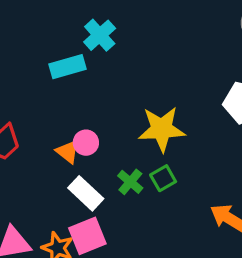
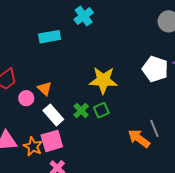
cyan cross: (100, 35) -> (84, 16), moved
pink circle: (86, 143) -> (26, 98), moved

